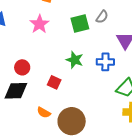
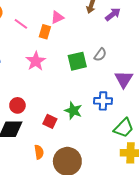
green star: (75, 60) -> (73, 111), moved
orange semicircle: (44, 113) -> (39, 152), turned -128

